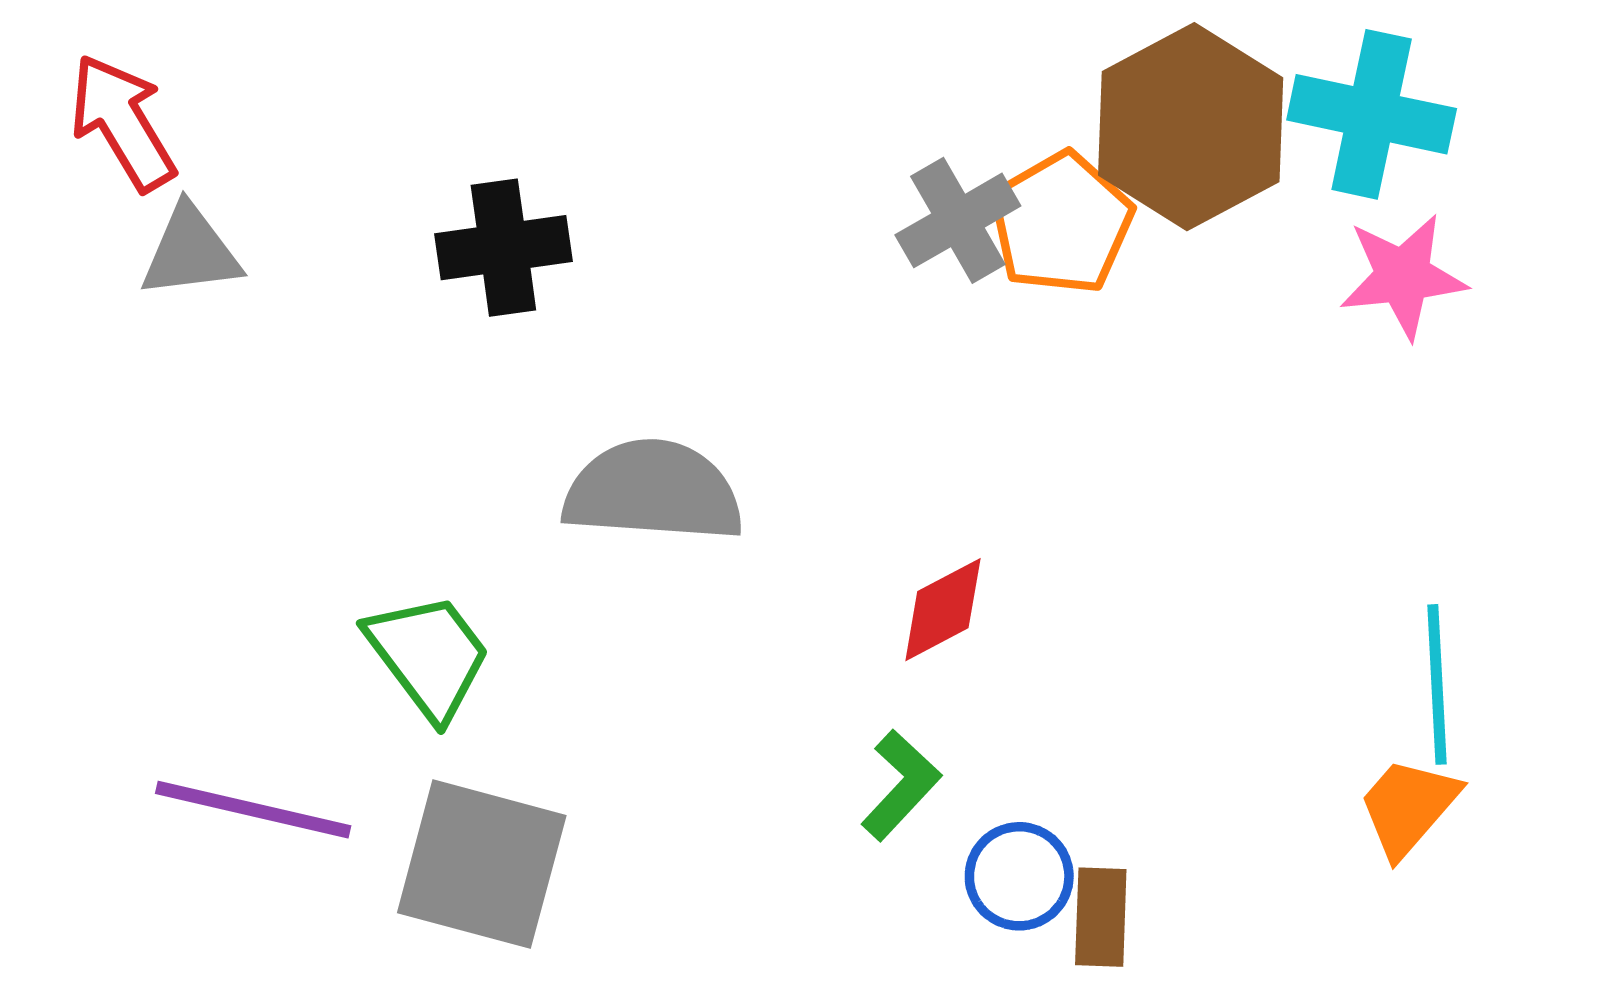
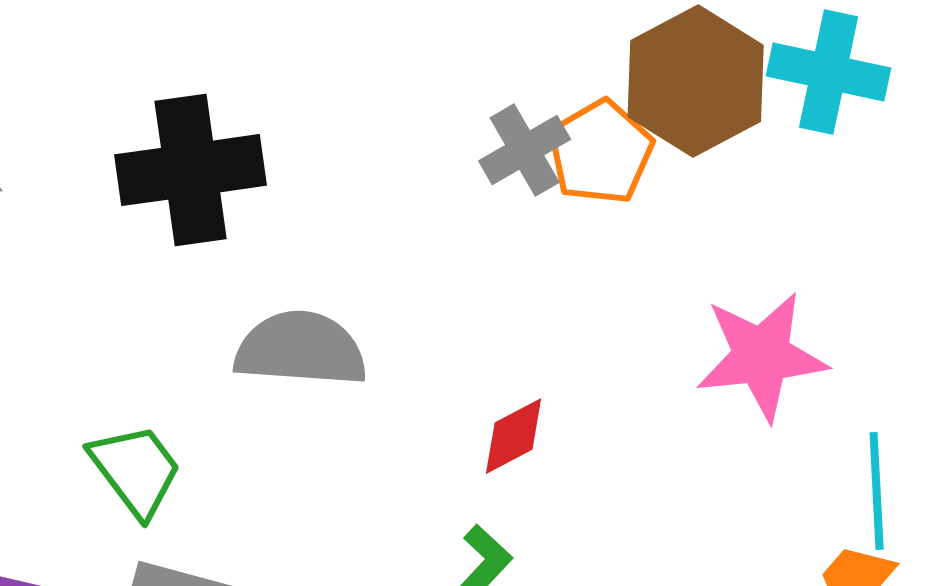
black cross: (503, 248) -> (191, 170), size x1.5
pink star: (1403, 276) -> (762, 356), moved, size x1.4

